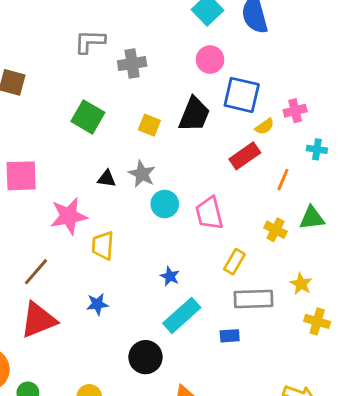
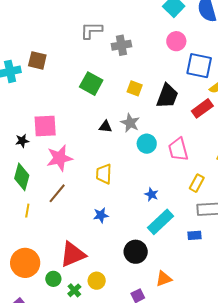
black trapezoid: (194, 114) -> (167, 96), moved
pink star: (69, 216) -> (60, 158), moved
red triangle: (38, 320) -> (73, 254), moved

